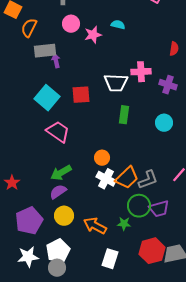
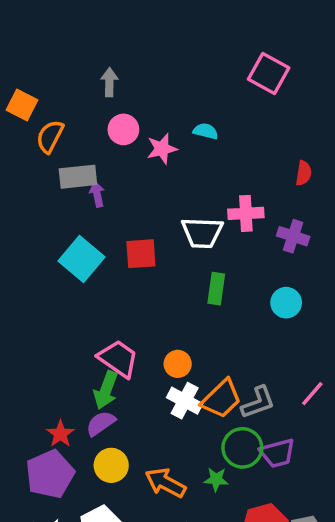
pink trapezoid: (58, 132) -> (118, 359), moved
green arrow: (61, 173) -> (106, 390), turned -40
red star: (12, 183) -> (60, 434), moved

